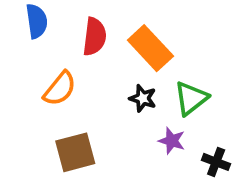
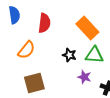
orange rectangle: (150, 48) -> (87, 28), moved
green triangle: (191, 98) -> (94, 55), turned 42

